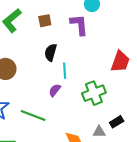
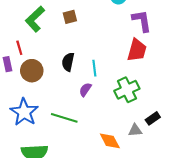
purple L-shape: (79, 25) -> (142, 21), moved
black semicircle: (51, 52) -> (68, 62), moved
red trapezoid: (120, 62) -> (137, 50), moved

